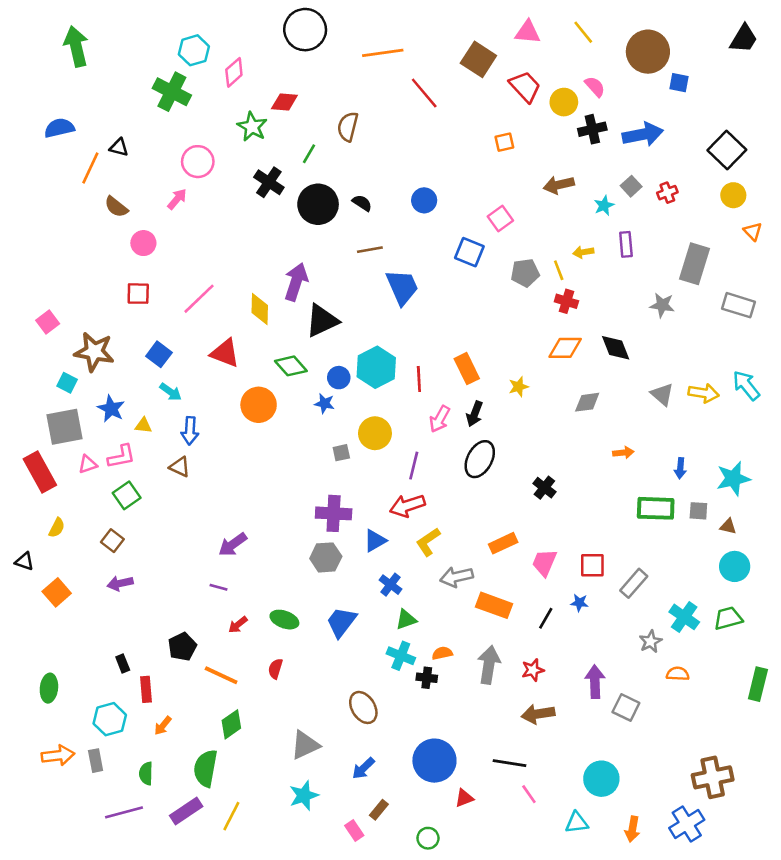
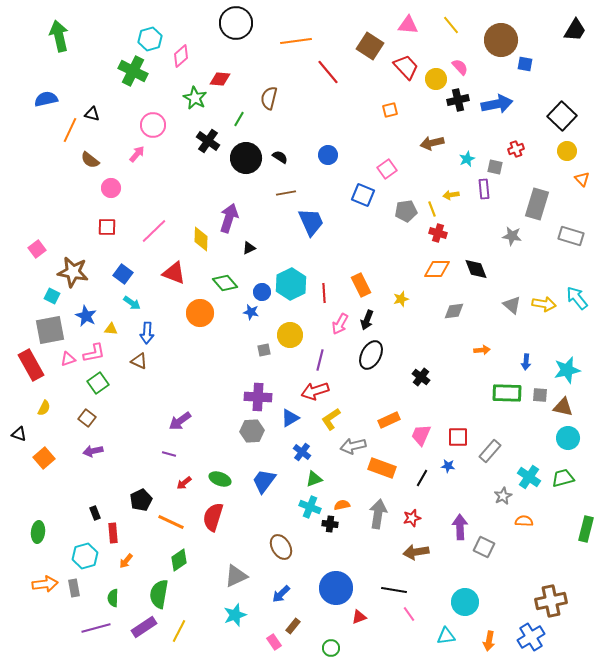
gray square: (631, 186) -> (495, 167), moved, turned -35
black triangle: (322, 321) -> (249, 248), size x0.5
brown triangle: (728, 526) -> (563, 407), size x1.5
red semicircle: (275, 669) -> (213, 517), size x1.8

